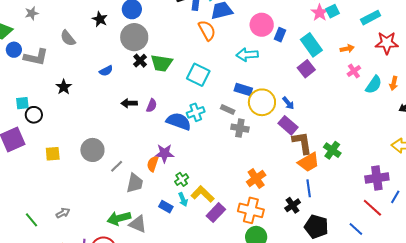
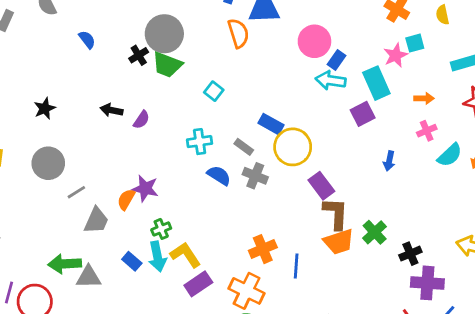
pink star: (320, 13) -> (396, 55), moved
gray circle: (134, 37) -> (164, 34), moved
cyan arrow: (247, 55) -> (331, 80), moved
blue semicircle: (106, 71) -> (87, 40), moved, turned -112
cyan square: (198, 75) -> (214, 91), size x0.6
black star: (64, 87) -> (45, 108), moved
blue arrow: (288, 103) -> (389, 161), moved, turned 40
blue semicircle: (179, 121) -> (219, 175), moved, size x0.7
blue line: (309, 188) -> (296, 266), moved
cyan arrow: (183, 199) -> (157, 257), size x1.5
black cross: (293, 205) -> (410, 254), moved
gray triangle: (138, 224) -> (89, 277), turned -36

